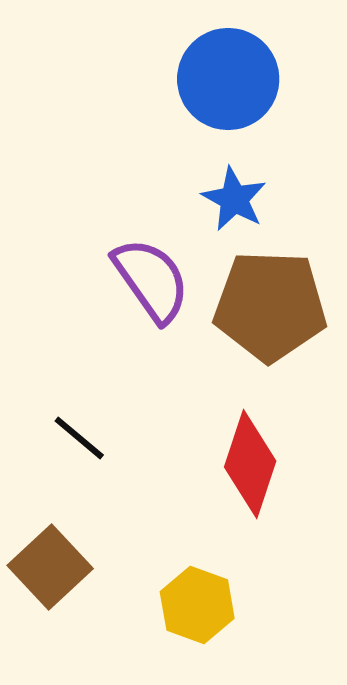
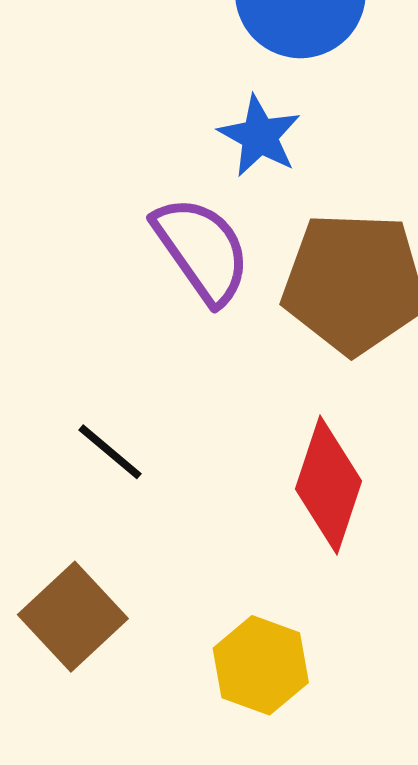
blue star: (234, 199) -> (259, 136), moved

